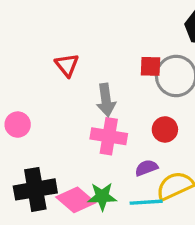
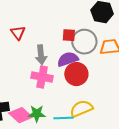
red circle: (165, 129) -> (76, 74), size x1.5
purple semicircle: (146, 168) -> (68, 59), moved, size x1.5

